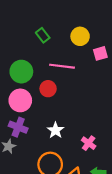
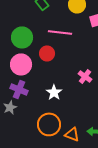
pink cross: (89, 143) -> (85, 76), moved

